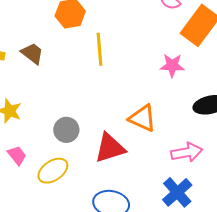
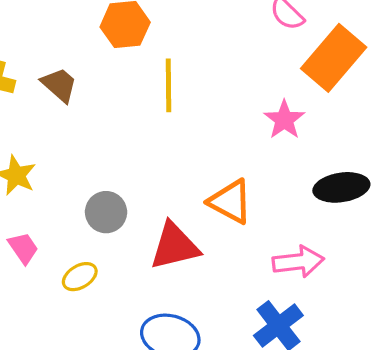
pink star: (172, 65) -> (284, 120), turned 30
yellow ellipse: (53, 171) -> (80, 277), size x0.7

